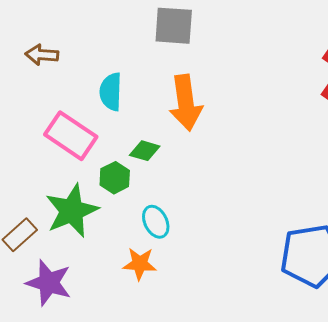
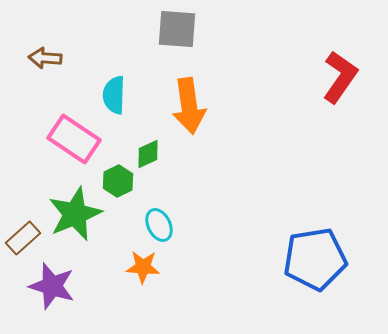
green diamond: (145, 151) -> (148, 154), turned -40

